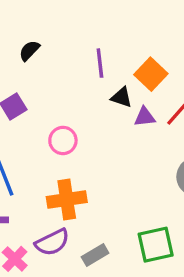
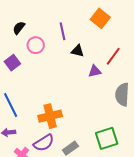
orange square: (151, 74) -> (100, 18), moved
purple triangle: (145, 117) -> (95, 71), moved
pink circle: (63, 140) -> (36, 45), moved

